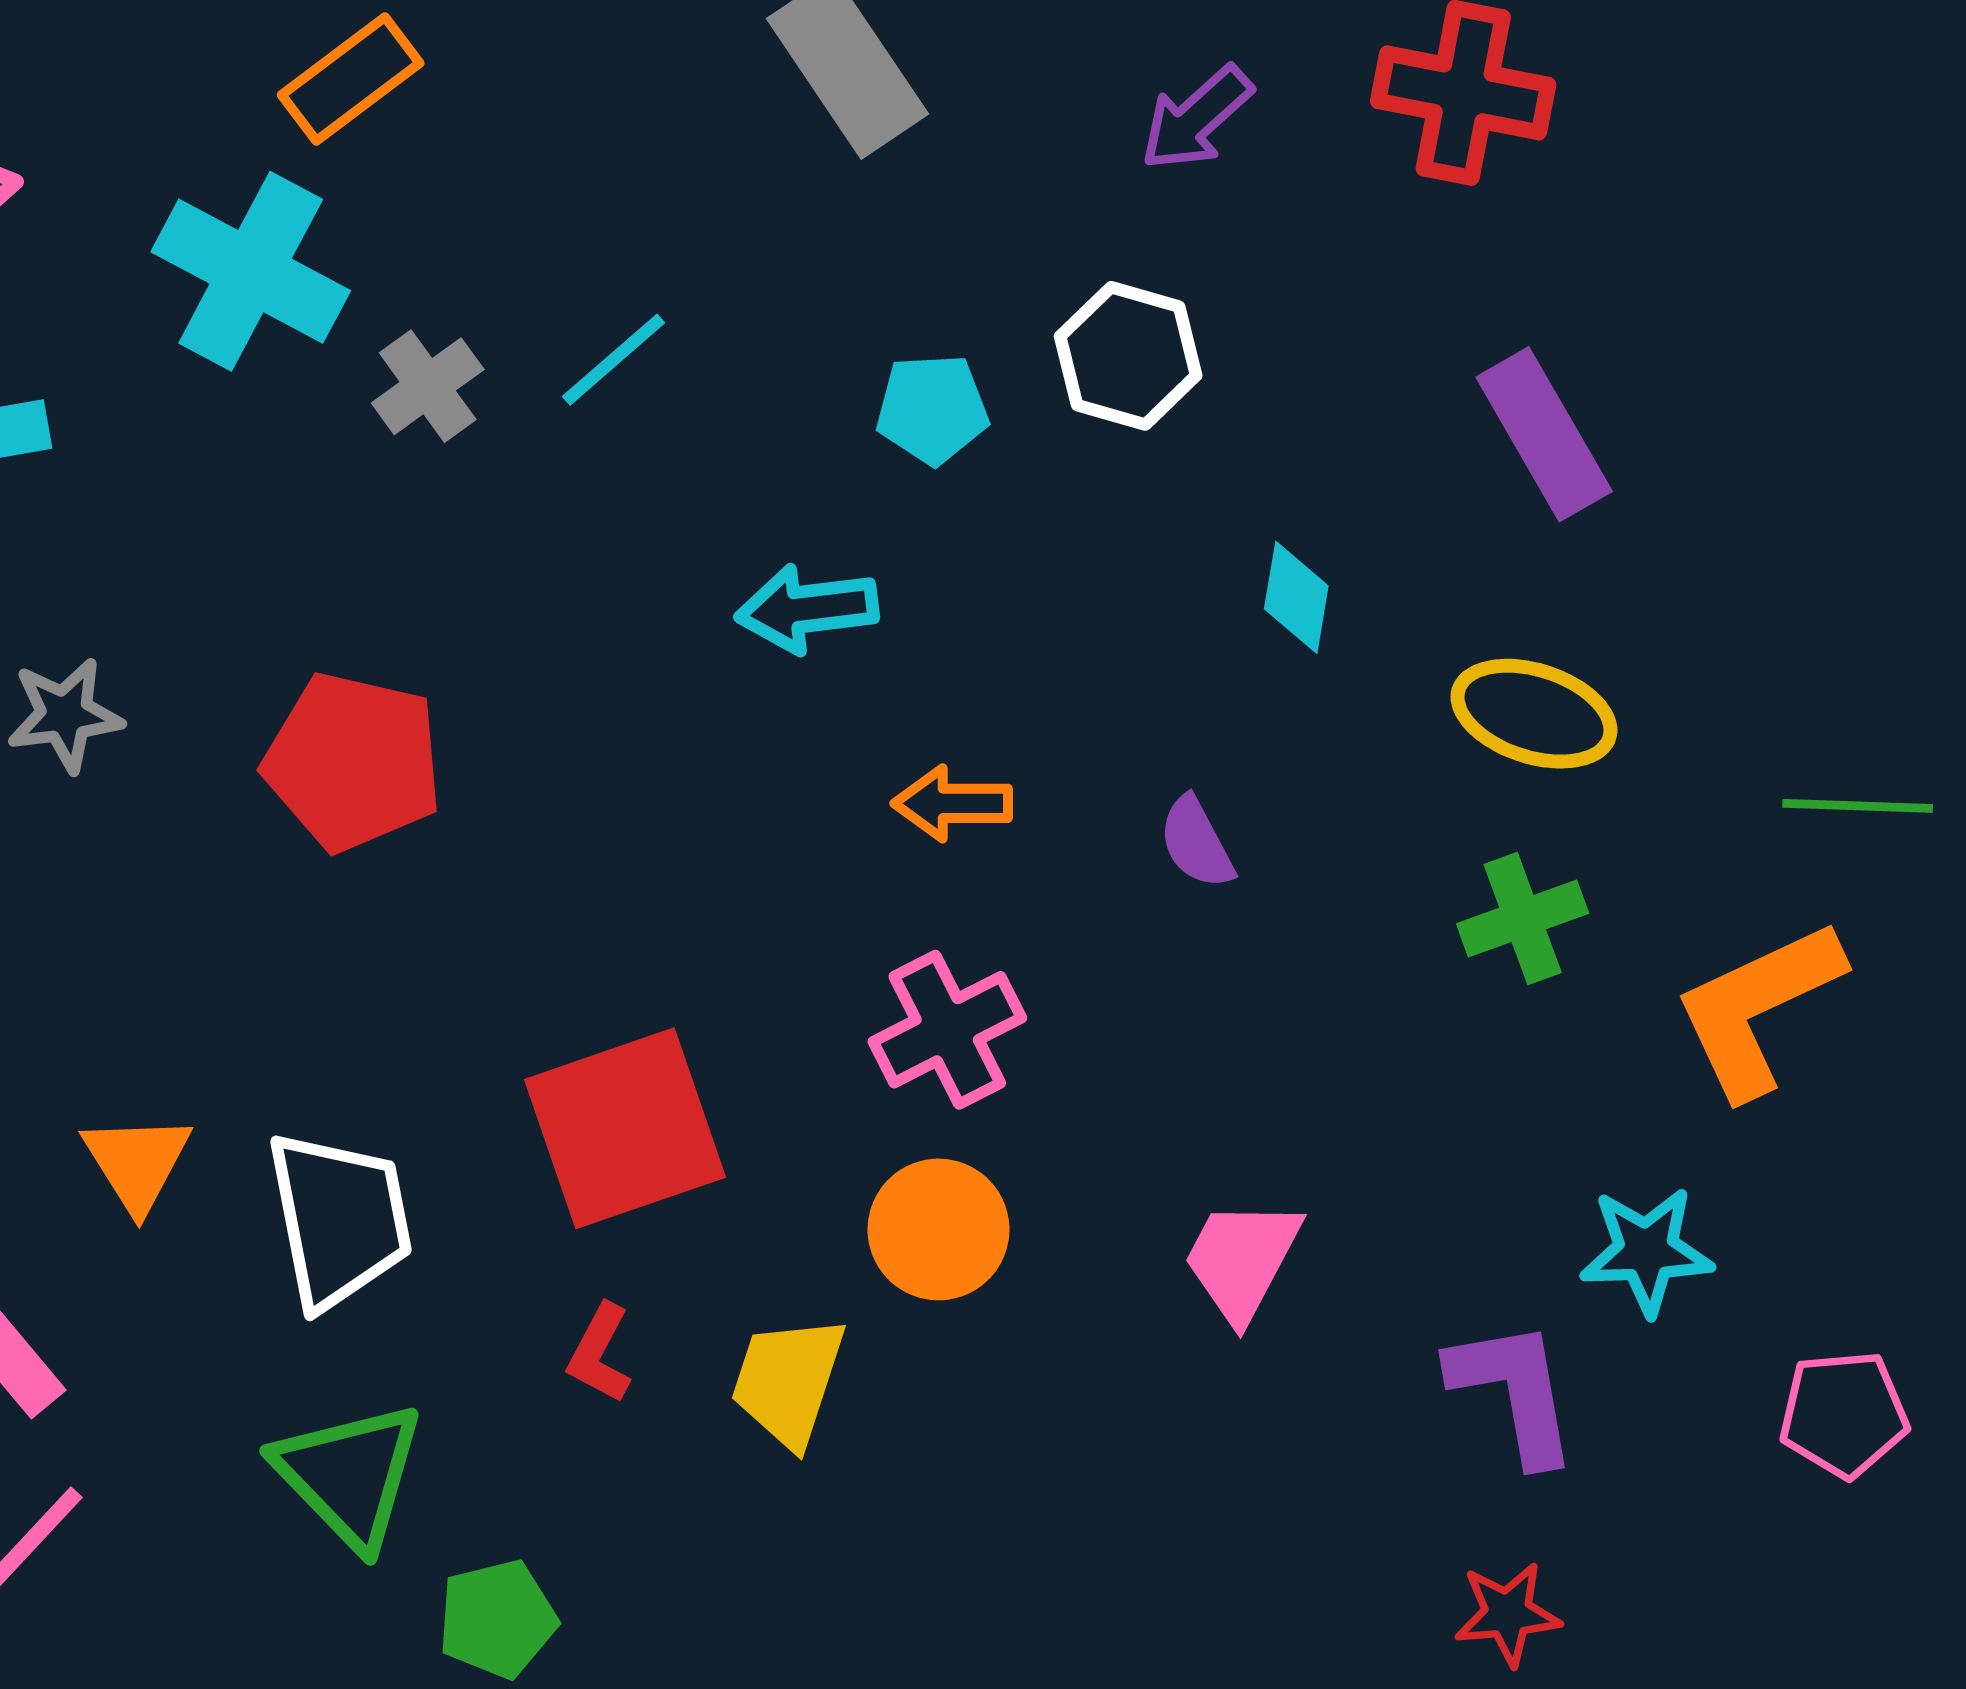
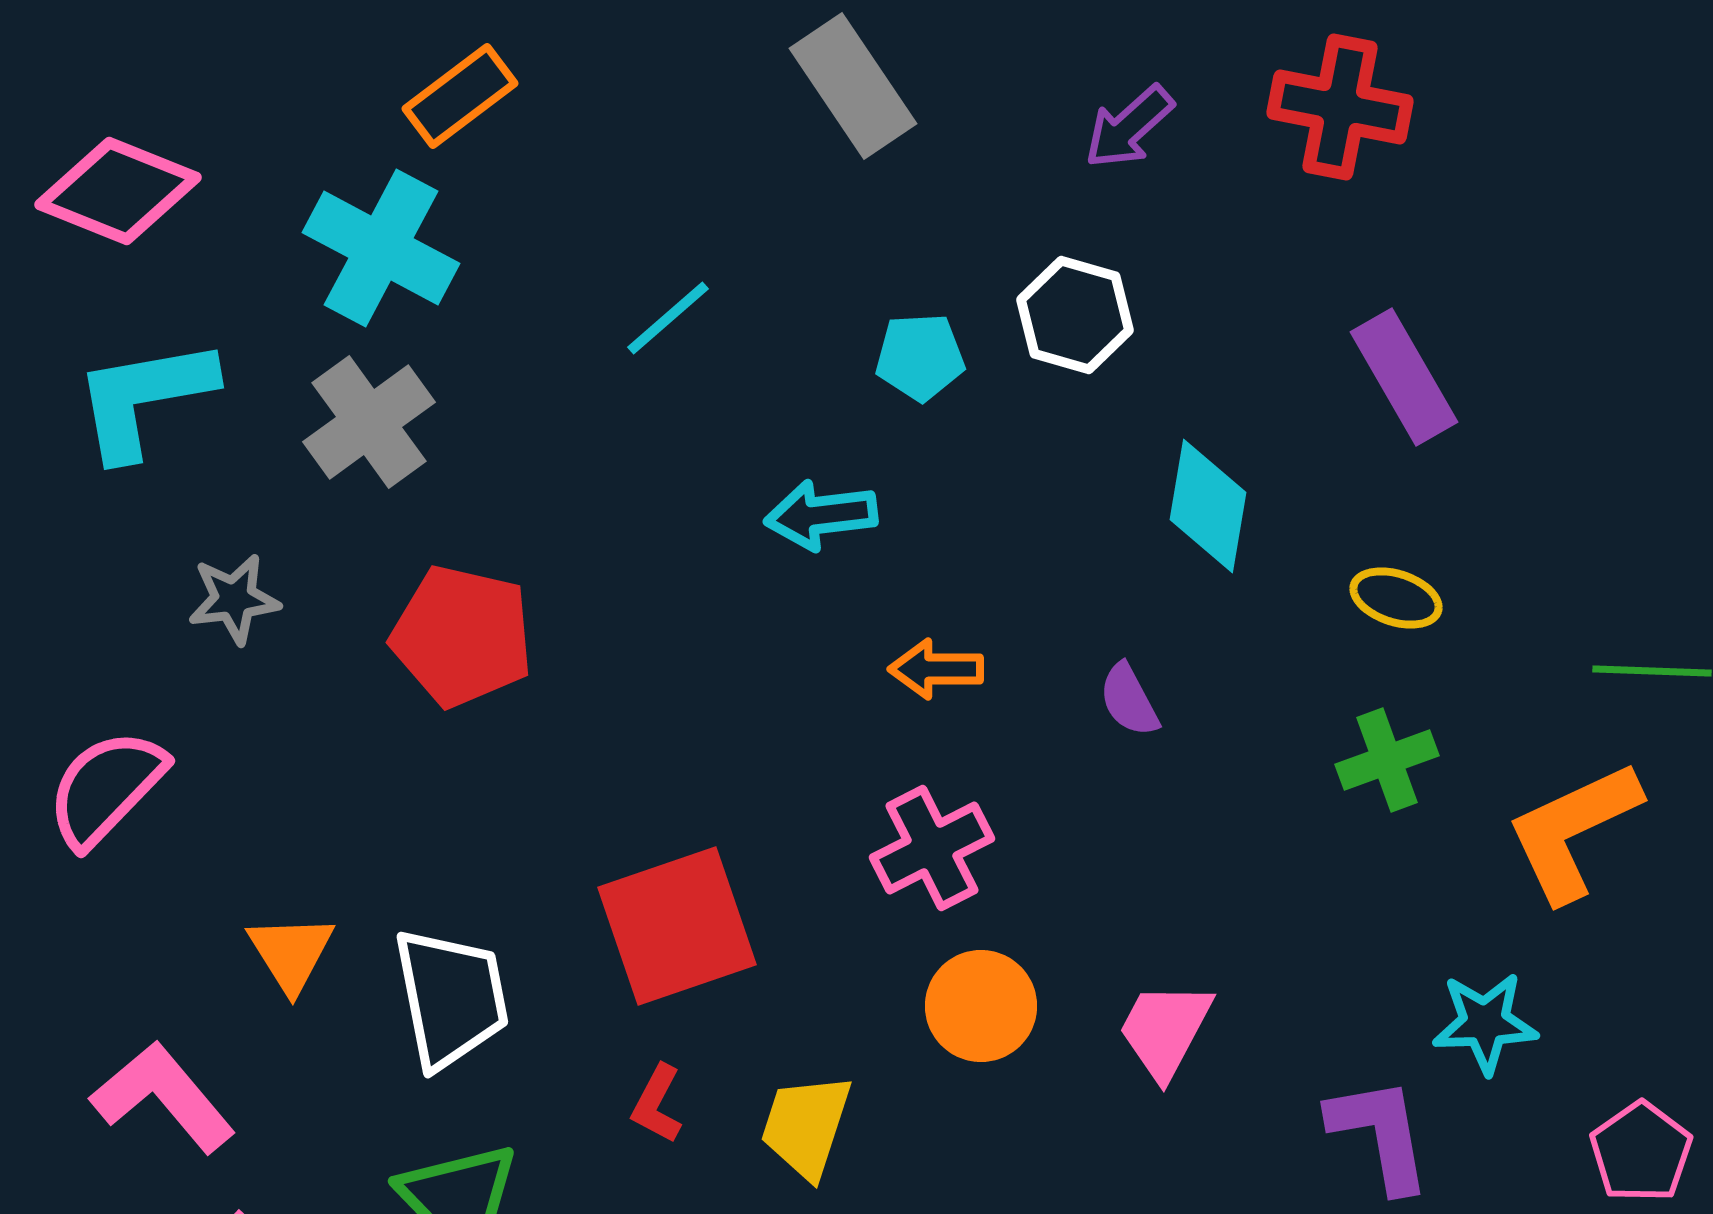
gray cross: (428, 386) -> (369, 422), moved, size x1.5
cyan diamond: (1296, 597) -> (1208, 506), size x1.5
yellow ellipse: (1534, 714) -> (1396, 598), size x0.7
orange circle: (938, 1229) -> (981, 1006), moved
pink pentagon: (1844, 1414) -> (1641, 1152), turned -30

